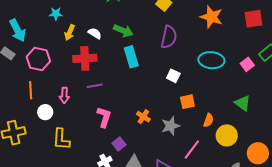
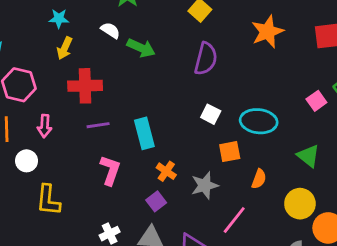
cyan star: (56, 14) -> (59, 19), moved
orange star: (211, 17) -> (267, 32), turned 30
white semicircle: (95, 33) -> (110, 30), moved
cyan rectangle: (131, 57) -> (144, 133), moved
cyan ellipse: (211, 60) -> (259, 121), moved
pink arrow: (64, 95) -> (45, 126), moved
yellow circle: (227, 135) -> (300, 204), moved
purple square: (119, 144) -> (156, 201), moved

